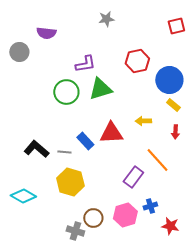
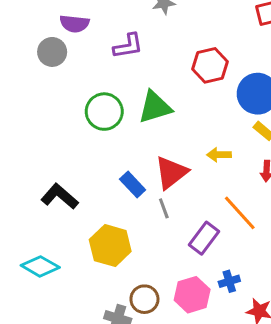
gray circle: (19, 52) -> (52, 52), moved
purple L-shape: (85, 64) -> (128, 46), moved
red triangle: (111, 133) -> (171, 173), turned -35
gray line: (64, 152) -> (164, 208), moved, turned 64

